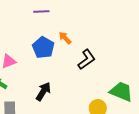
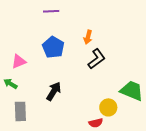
orange arrow: (65, 38) -> (88, 37), moved, turned -120

